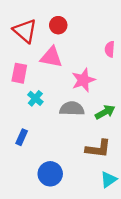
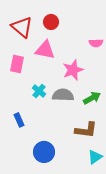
pink semicircle: (110, 49) -> (96, 43), turned -96
cyan cross: (35, 98) -> (39, 91), moved
blue rectangle: (22, 137) -> (19, 120), turned -48

